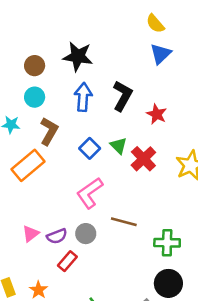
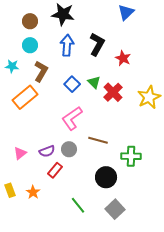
pink triangle: (31, 234) -> (20, 153), moved
black circle: (168, 283) -> (106, 177), moved

